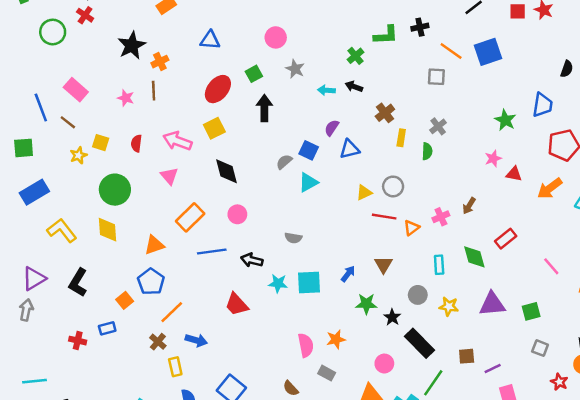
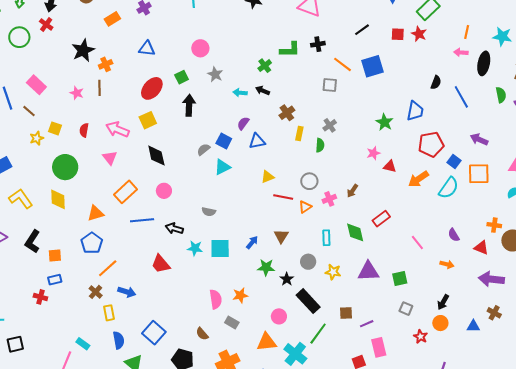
gray circle: (393, 186) -> (309, 181), moved
orange square: (125, 300) -> (55, 255), moved, turned 32
red cross: (78, 341) -> (40, 297), moved

